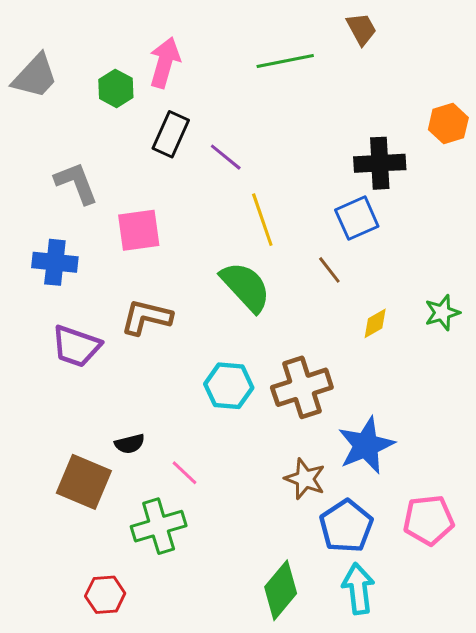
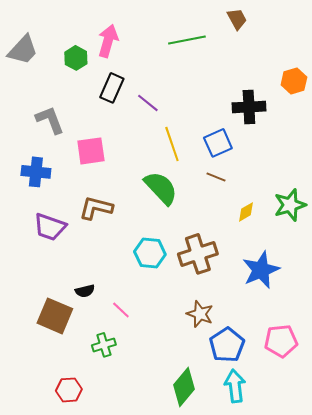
blue square: (357, 218) -> (218, 143), moved
brown line: (329, 270) -> (216, 177), turned -30
green star: (442, 313) -> (290, 205), size x1.4
blue star: (366, 445) -> (261, 270), moved
green cross: (159, 526) -> (104, 345), size x0.7

